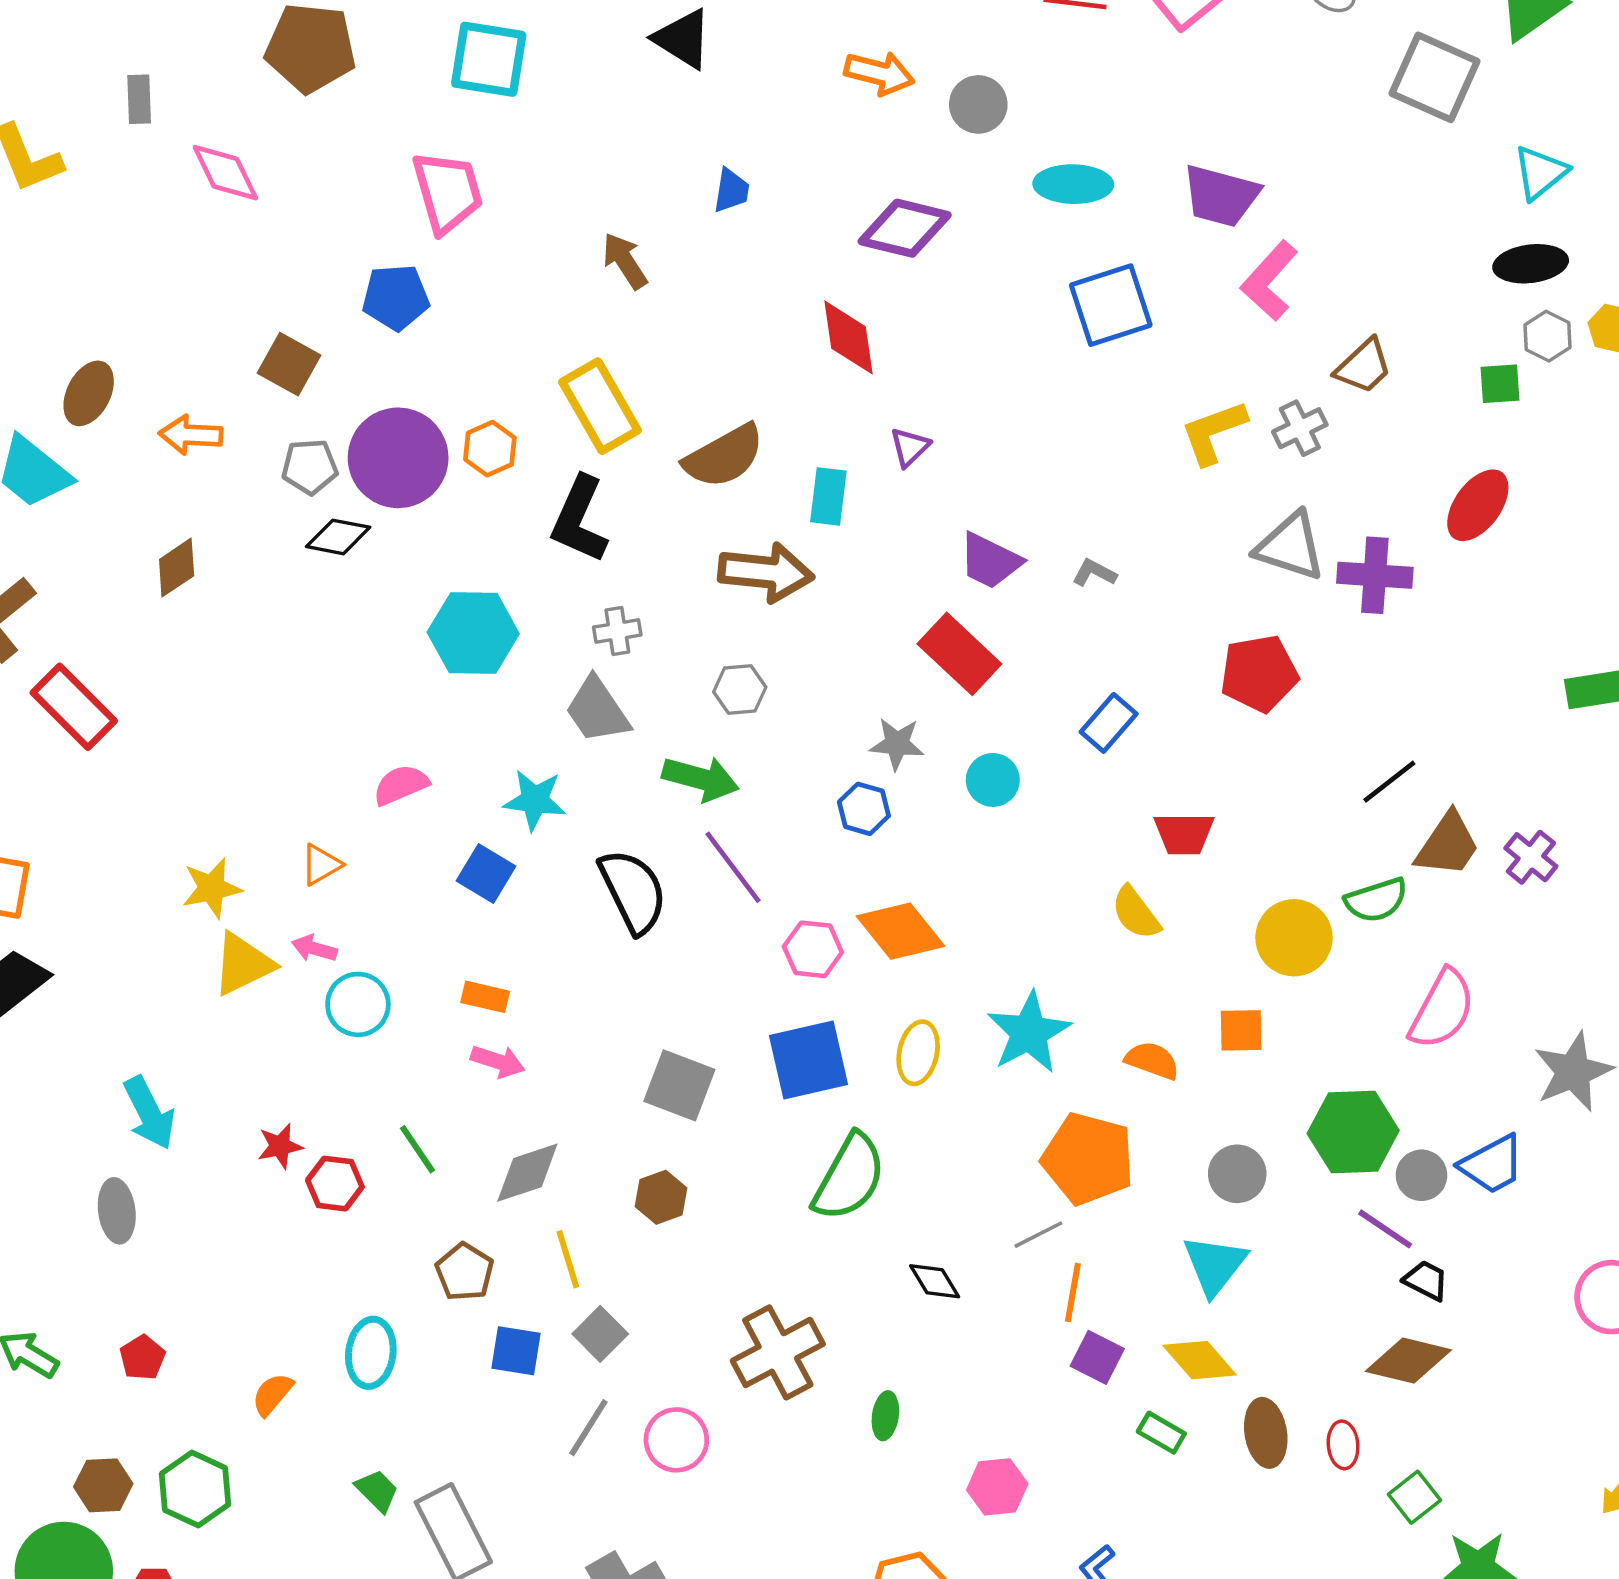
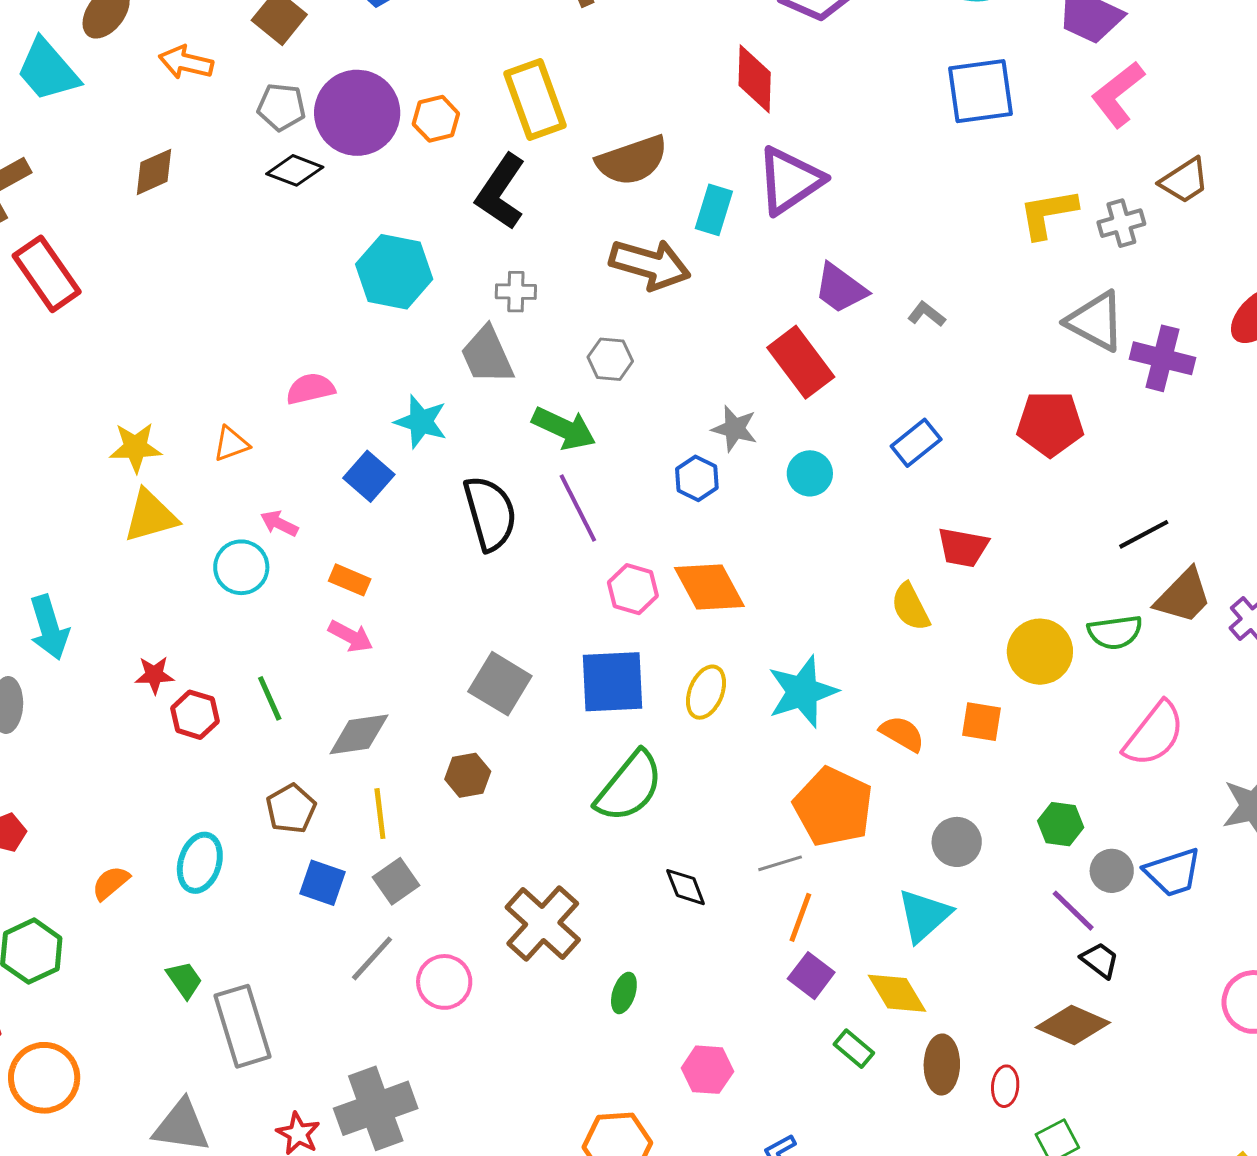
purple triangle: (910, 447) -> (790, 180), size x2.0
pink arrow: (314, 948) -> (279, 523), moved
green hexagon: (1353, 1132) -> (1061, 824), size x0.6
brown cross: (778, 1352) -> (543, 923), turned -30

